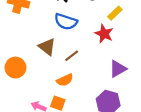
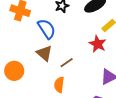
blue semicircle: (66, 22) -> (47, 29), moved, turned -145
orange semicircle: (65, 80) -> (59, 85), turned 119

